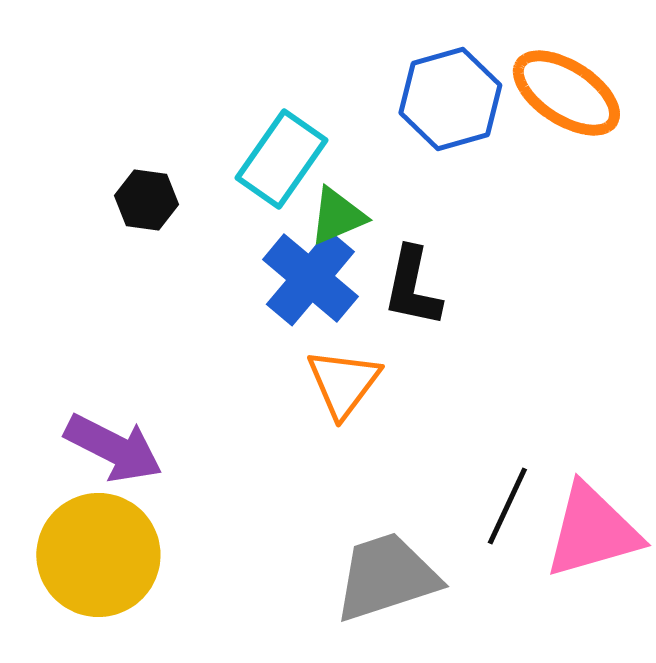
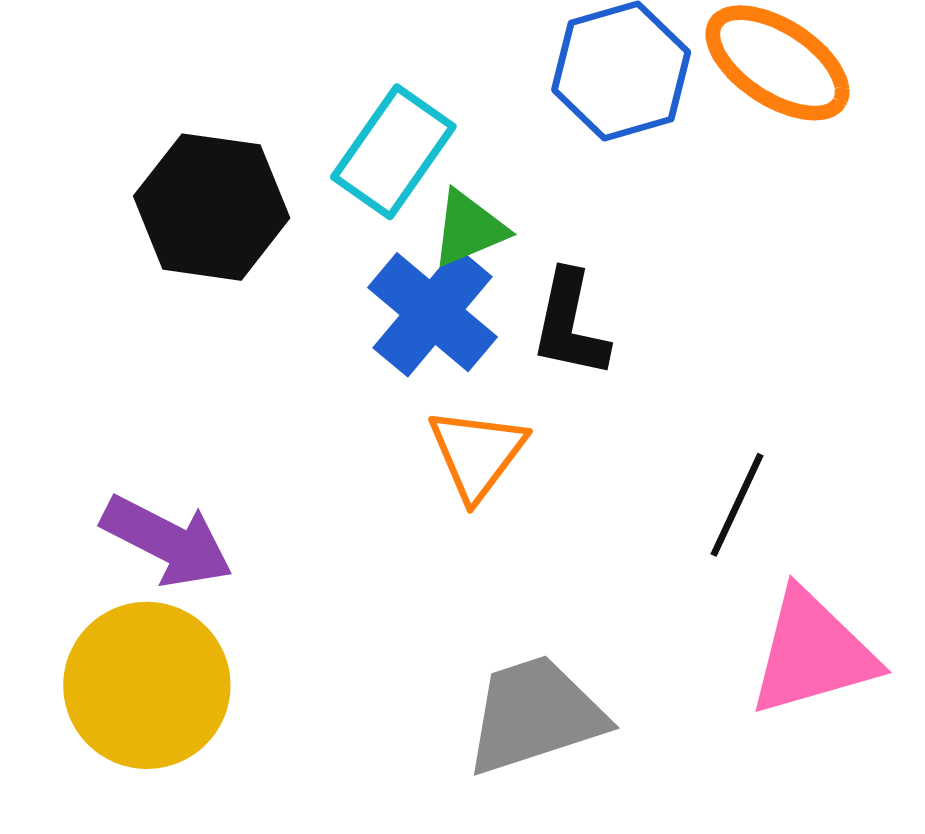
black hexagon: (146, 200) -> (212, 207), size x1.8
black line: (507, 506) -> (737, 505), moved

